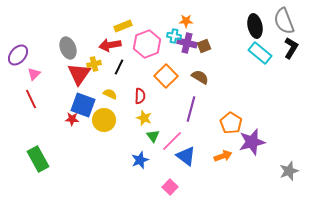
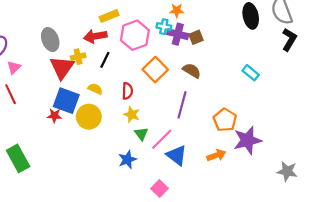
cyan rectangle: (260, 53) -> (251, 73), moved, size x0.7
gray star: (289, 171) -> (287, 171), turned 30

